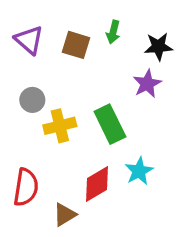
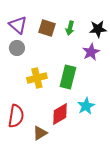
green arrow: (113, 32) -> (70, 28), moved
gray circle: (32, 100) -> (17, 48), moved
green rectangle: (110, 124) -> (68, 77), turned 40

